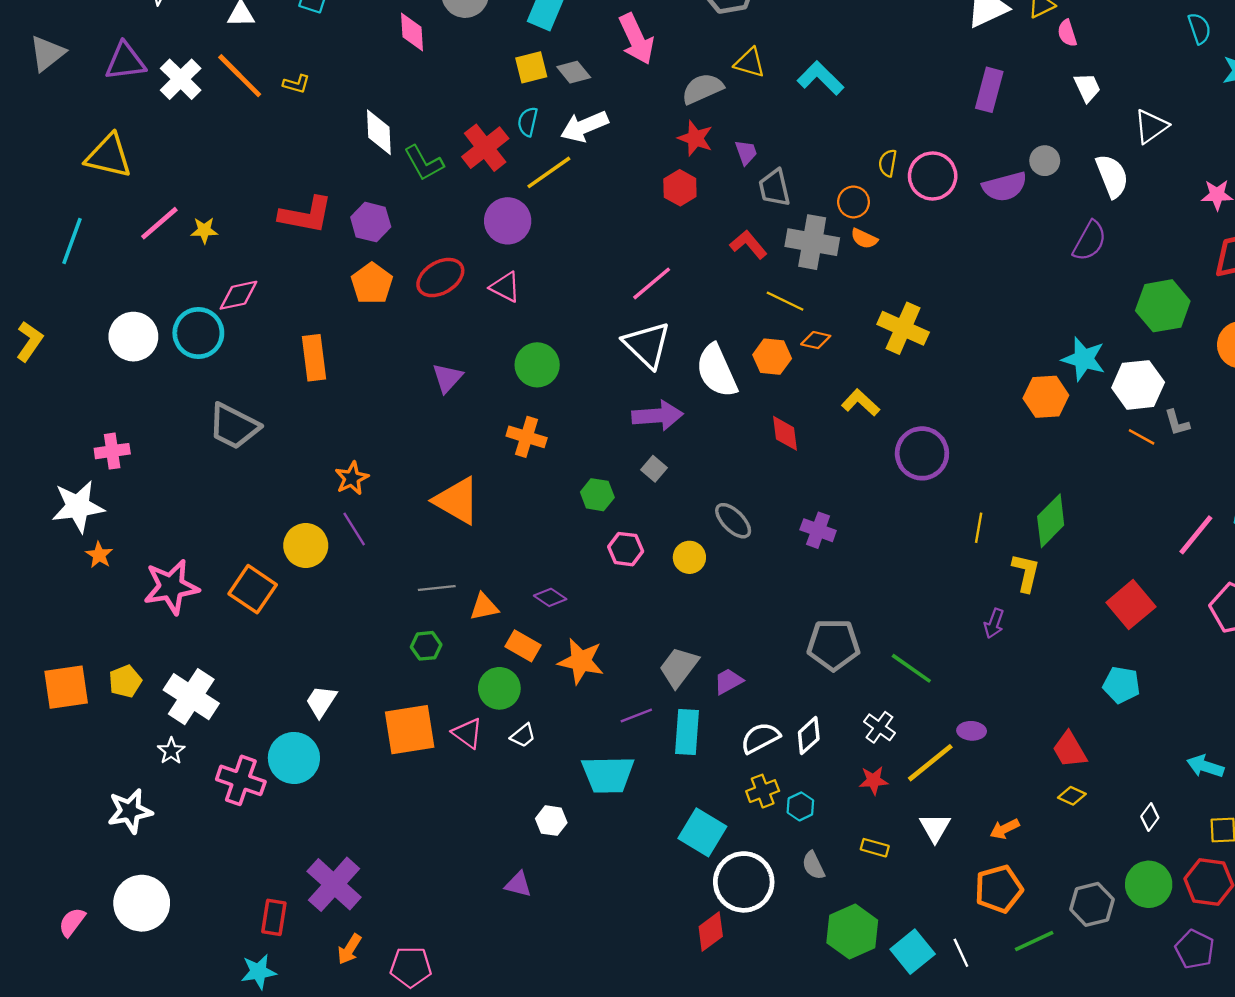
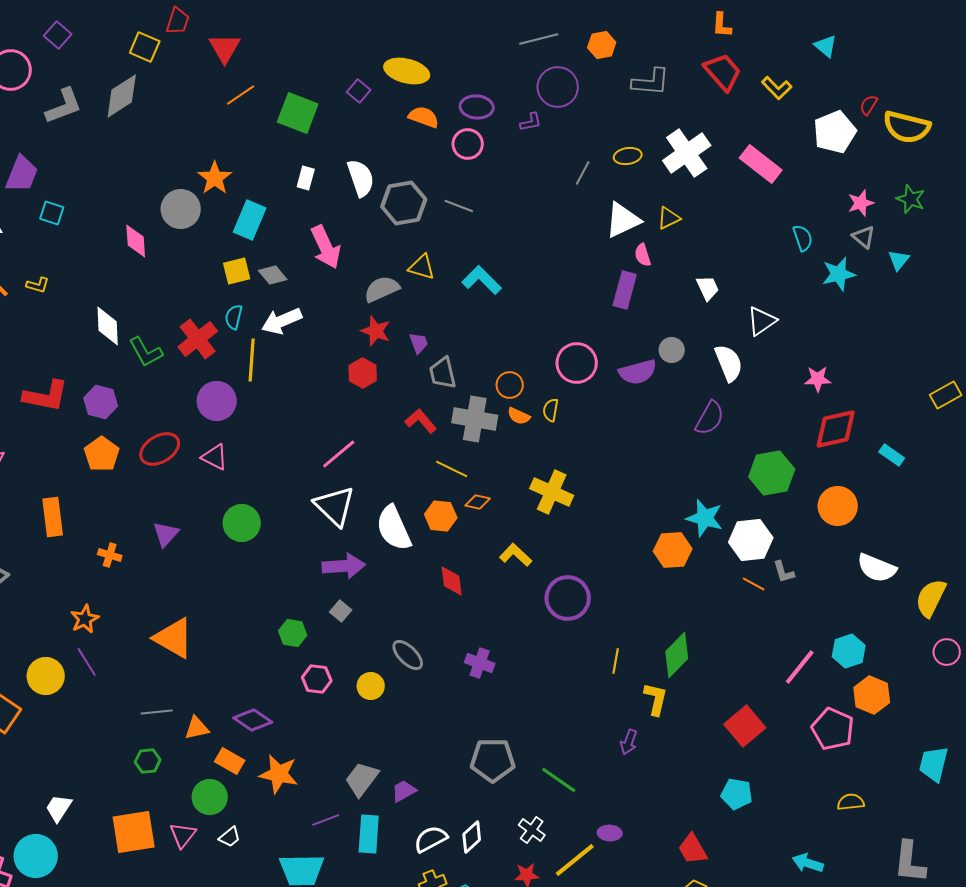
pink semicircle: (1067, 33) -> (643, 255), moved
yellow semicircle: (888, 163) -> (551, 410), moved
yellow line: (549, 172) -> (252, 360), turned -51
orange cross: (527, 437) -> (110, 555), moved, size x0.7
purple diamond: (550, 597) -> (253, 720), size x1.4
pink triangle: (467, 733) -> (183, 835), turned 32

